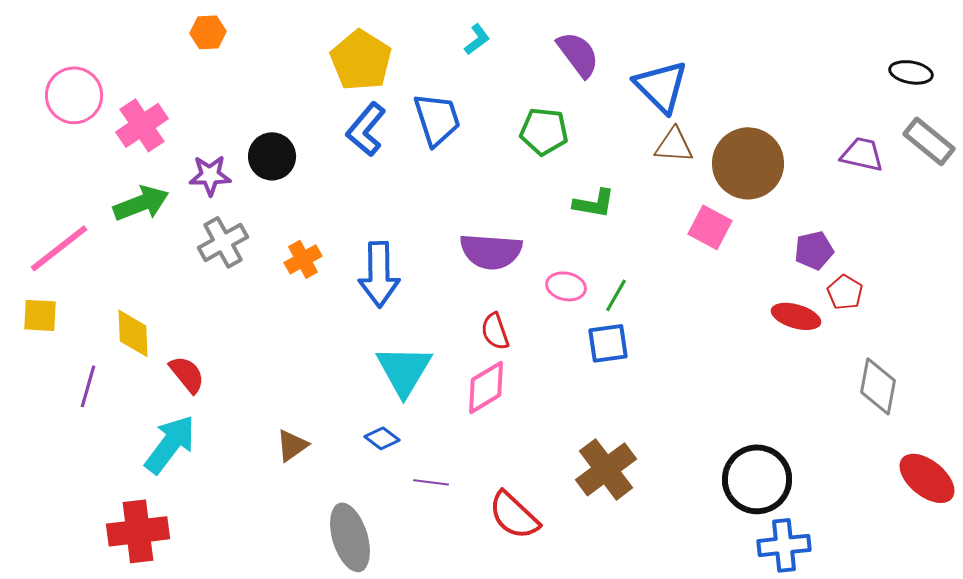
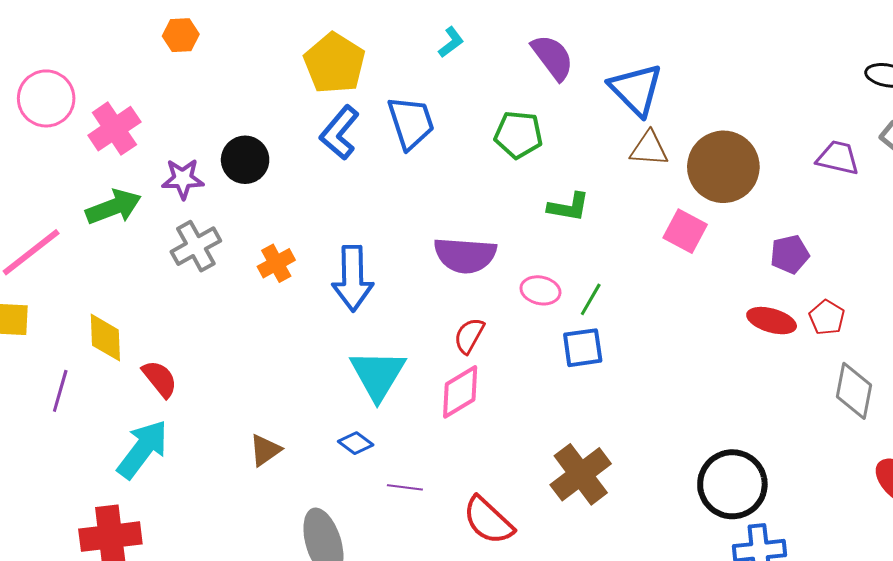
red pentagon: (845, 292) -> (827, 318), moved
red semicircle: (495, 331) -> (469, 336), turned 48

